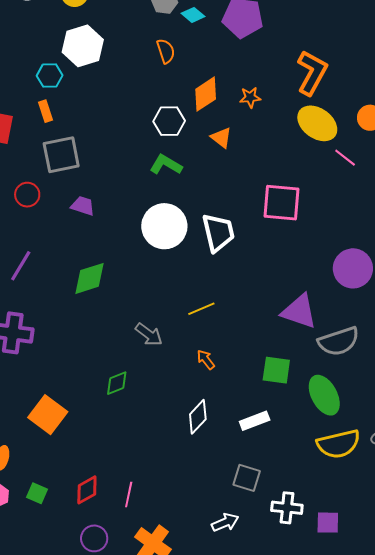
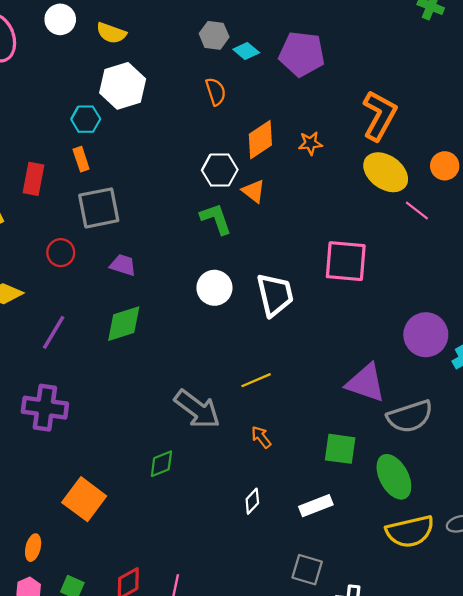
orange triangle: (221, 138) -> (254, 191), moved
green L-shape: (166, 165) -> (216, 219), turned 40
white circle: (164, 226) -> (214, 288), size x0.7
green diamond: (89, 278) -> (124, 324), moved
gray arrow: (149, 334) -> (197, 409), size x1.5
white diamond: (198, 417) -> (252, 501), size x0.7

